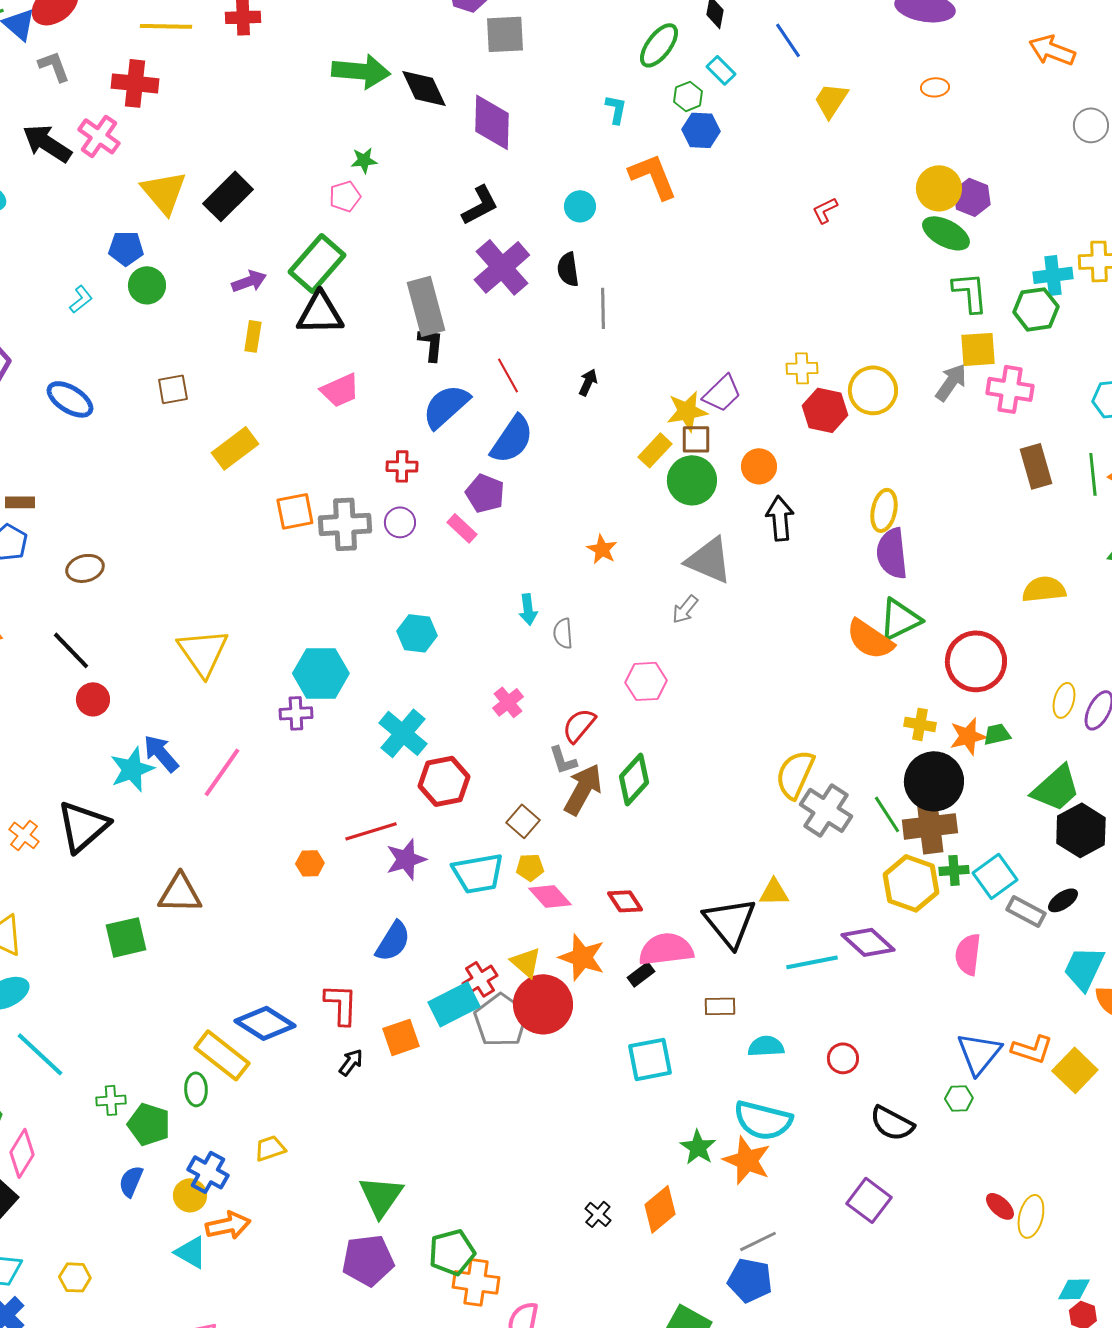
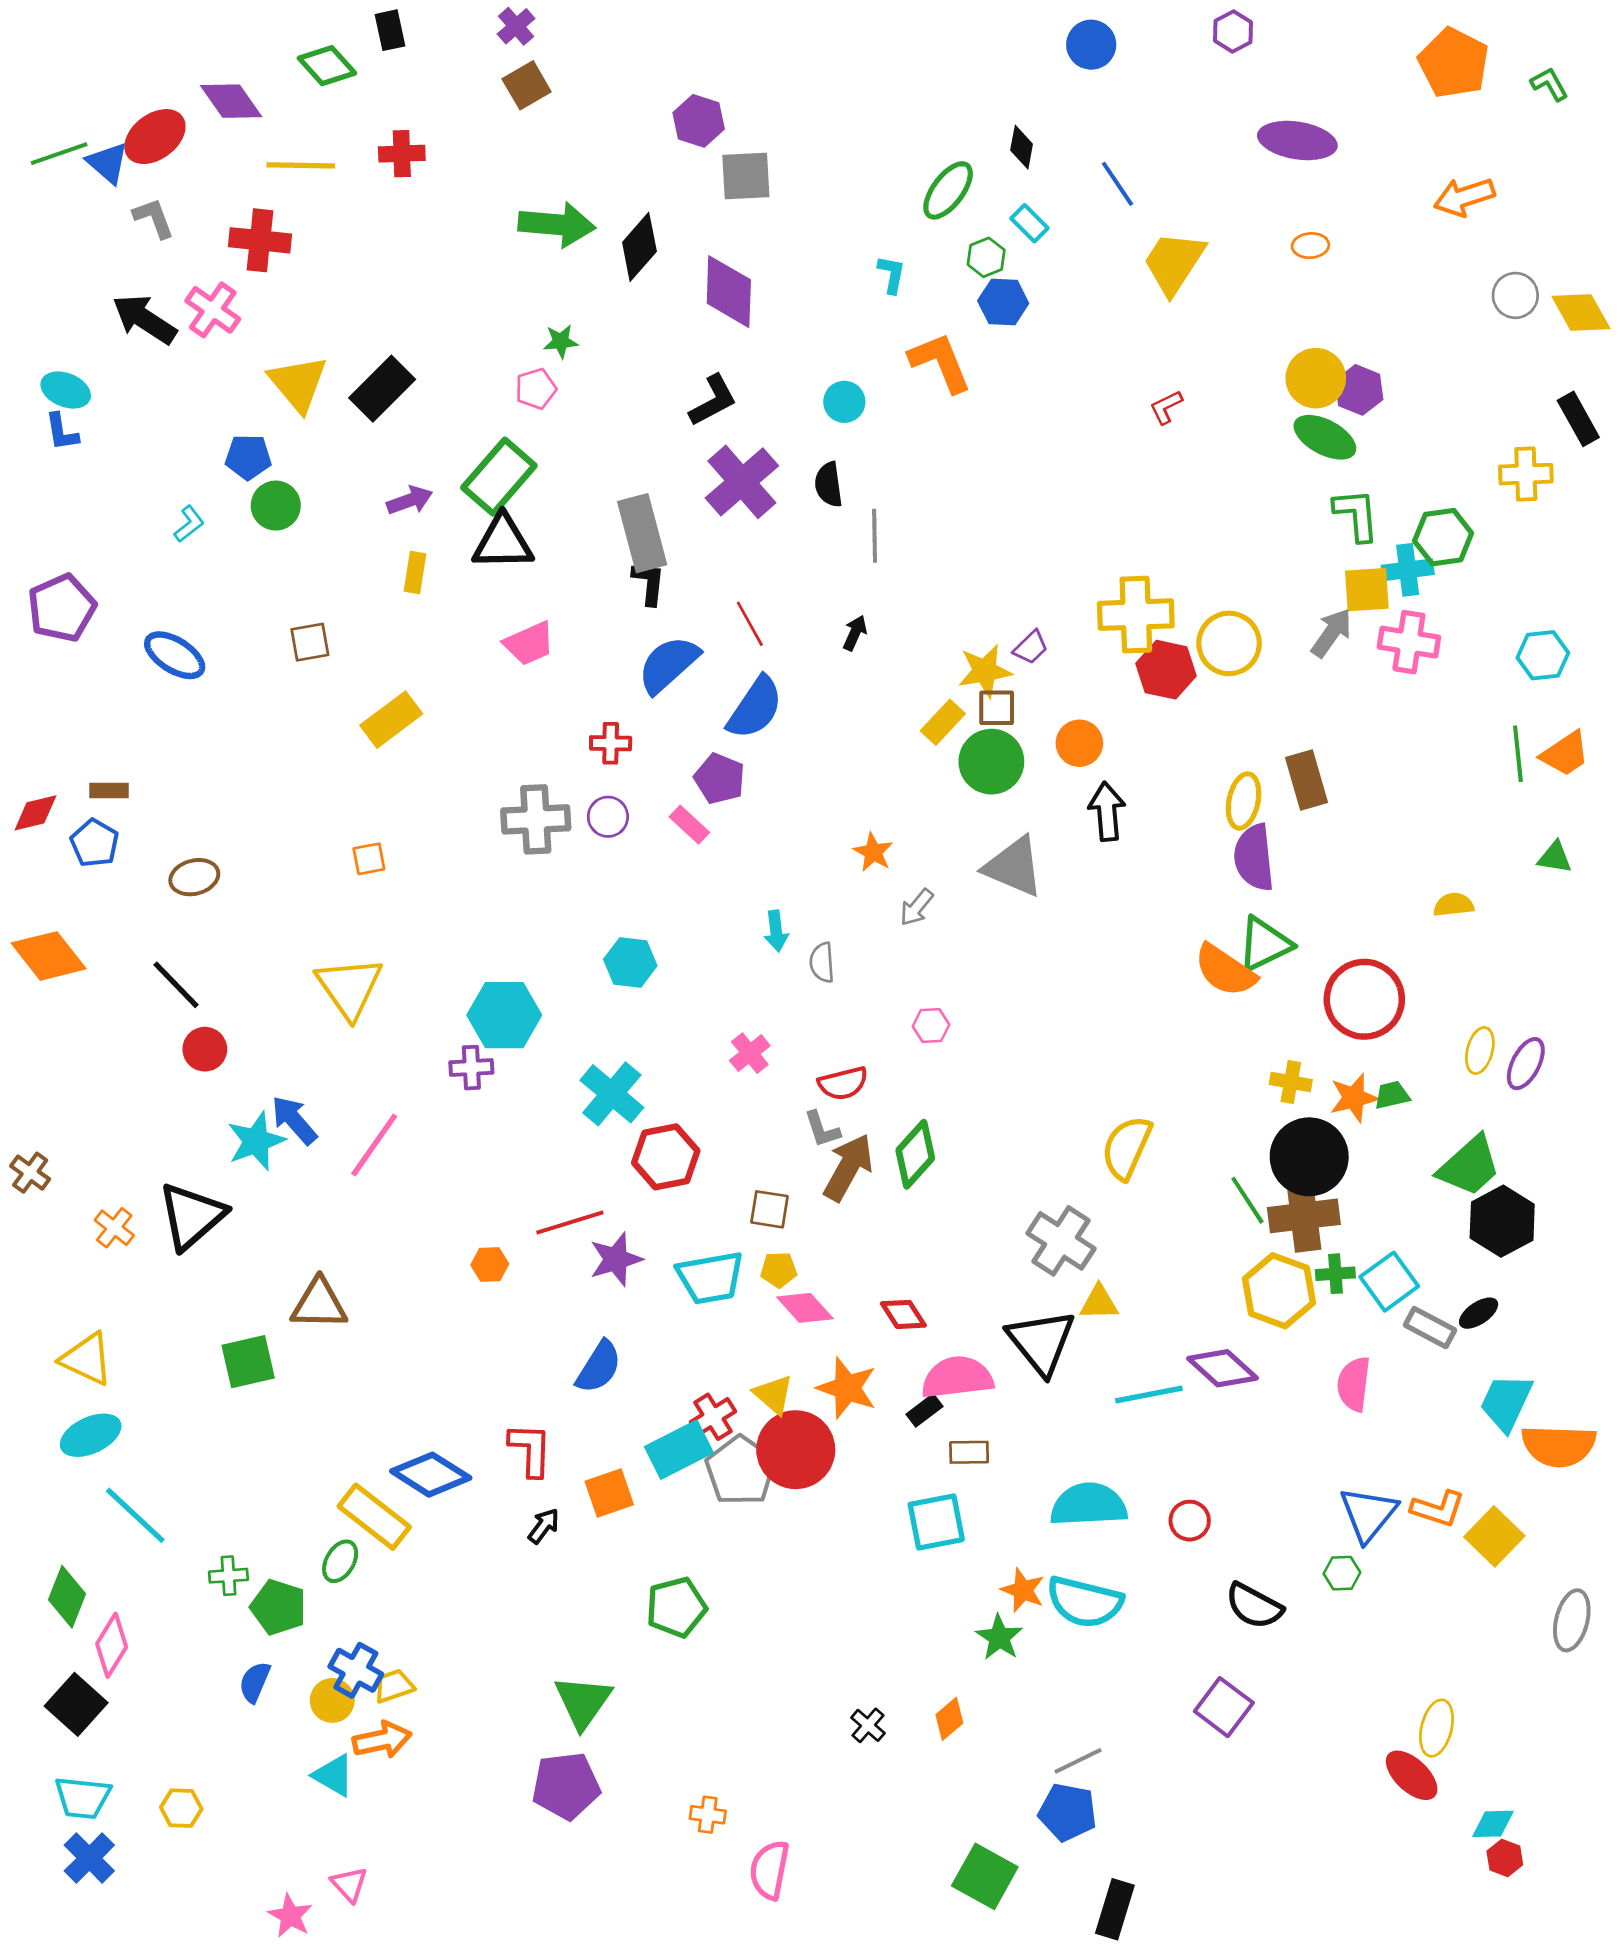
orange arrow: (1052, 50) -> (1464, 197), turned -39
black diamond: (424, 88) -> (639, 247), turned 66
yellow trapezoid: (831, 100) -> (1174, 263), size x1.4
cyan cross: (1053, 275) -> (1408, 570), moved
yellow cross: (802, 368) -> (1136, 615), size x1.8
purple trapezoid: (722, 393) -> (1031, 647), size x0.7
brown rectangle: (1036, 466) -> (1307, 780), moved
orange square: (295, 511) -> (369, 859), moved, size x0.7
yellow semicircle: (1044, 589) -> (1454, 905), size x0.7
gray arrow: (685, 609) -> (917, 907), moved
pink hexagon: (646, 681) -> (931, 1026), size x0.7
red semicircle: (579, 725) -> (843, 1083), turned -144
gray cross: (826, 810) -> (1061, 1241), moved
brown square: (523, 821) -> (769, 1209), turned -32
brown rectangle: (720, 1006) -> (969, 1452), moved
cyan semicircle: (766, 1046) -> (1089, 1505), size x1.6
green ellipse: (196, 1089) -> (340, 1561), turned 32
yellow trapezoid: (270, 1148) -> (394, 1686), moved
orange star: (747, 1160) -> (1023, 1590), moved, size x0.7
red ellipse: (1000, 1206) -> (1412, 1775), moved, size x1.4
orange diamond: (660, 1209) -> (949, 1719), size x0.7
green pentagon: (452, 1252) -> (676, 1607), moved
orange cross: (476, 1282) -> (708, 1815), size x0.6

